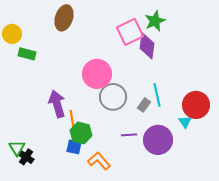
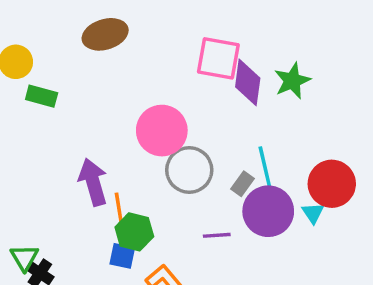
brown ellipse: (64, 18) -> (105, 34), turned 55
green star: (155, 21) -> (292, 81), moved
pink square: (130, 32) -> (218, 58), turned 36
purple circle: (158, 140) -> (268, 211), moved

